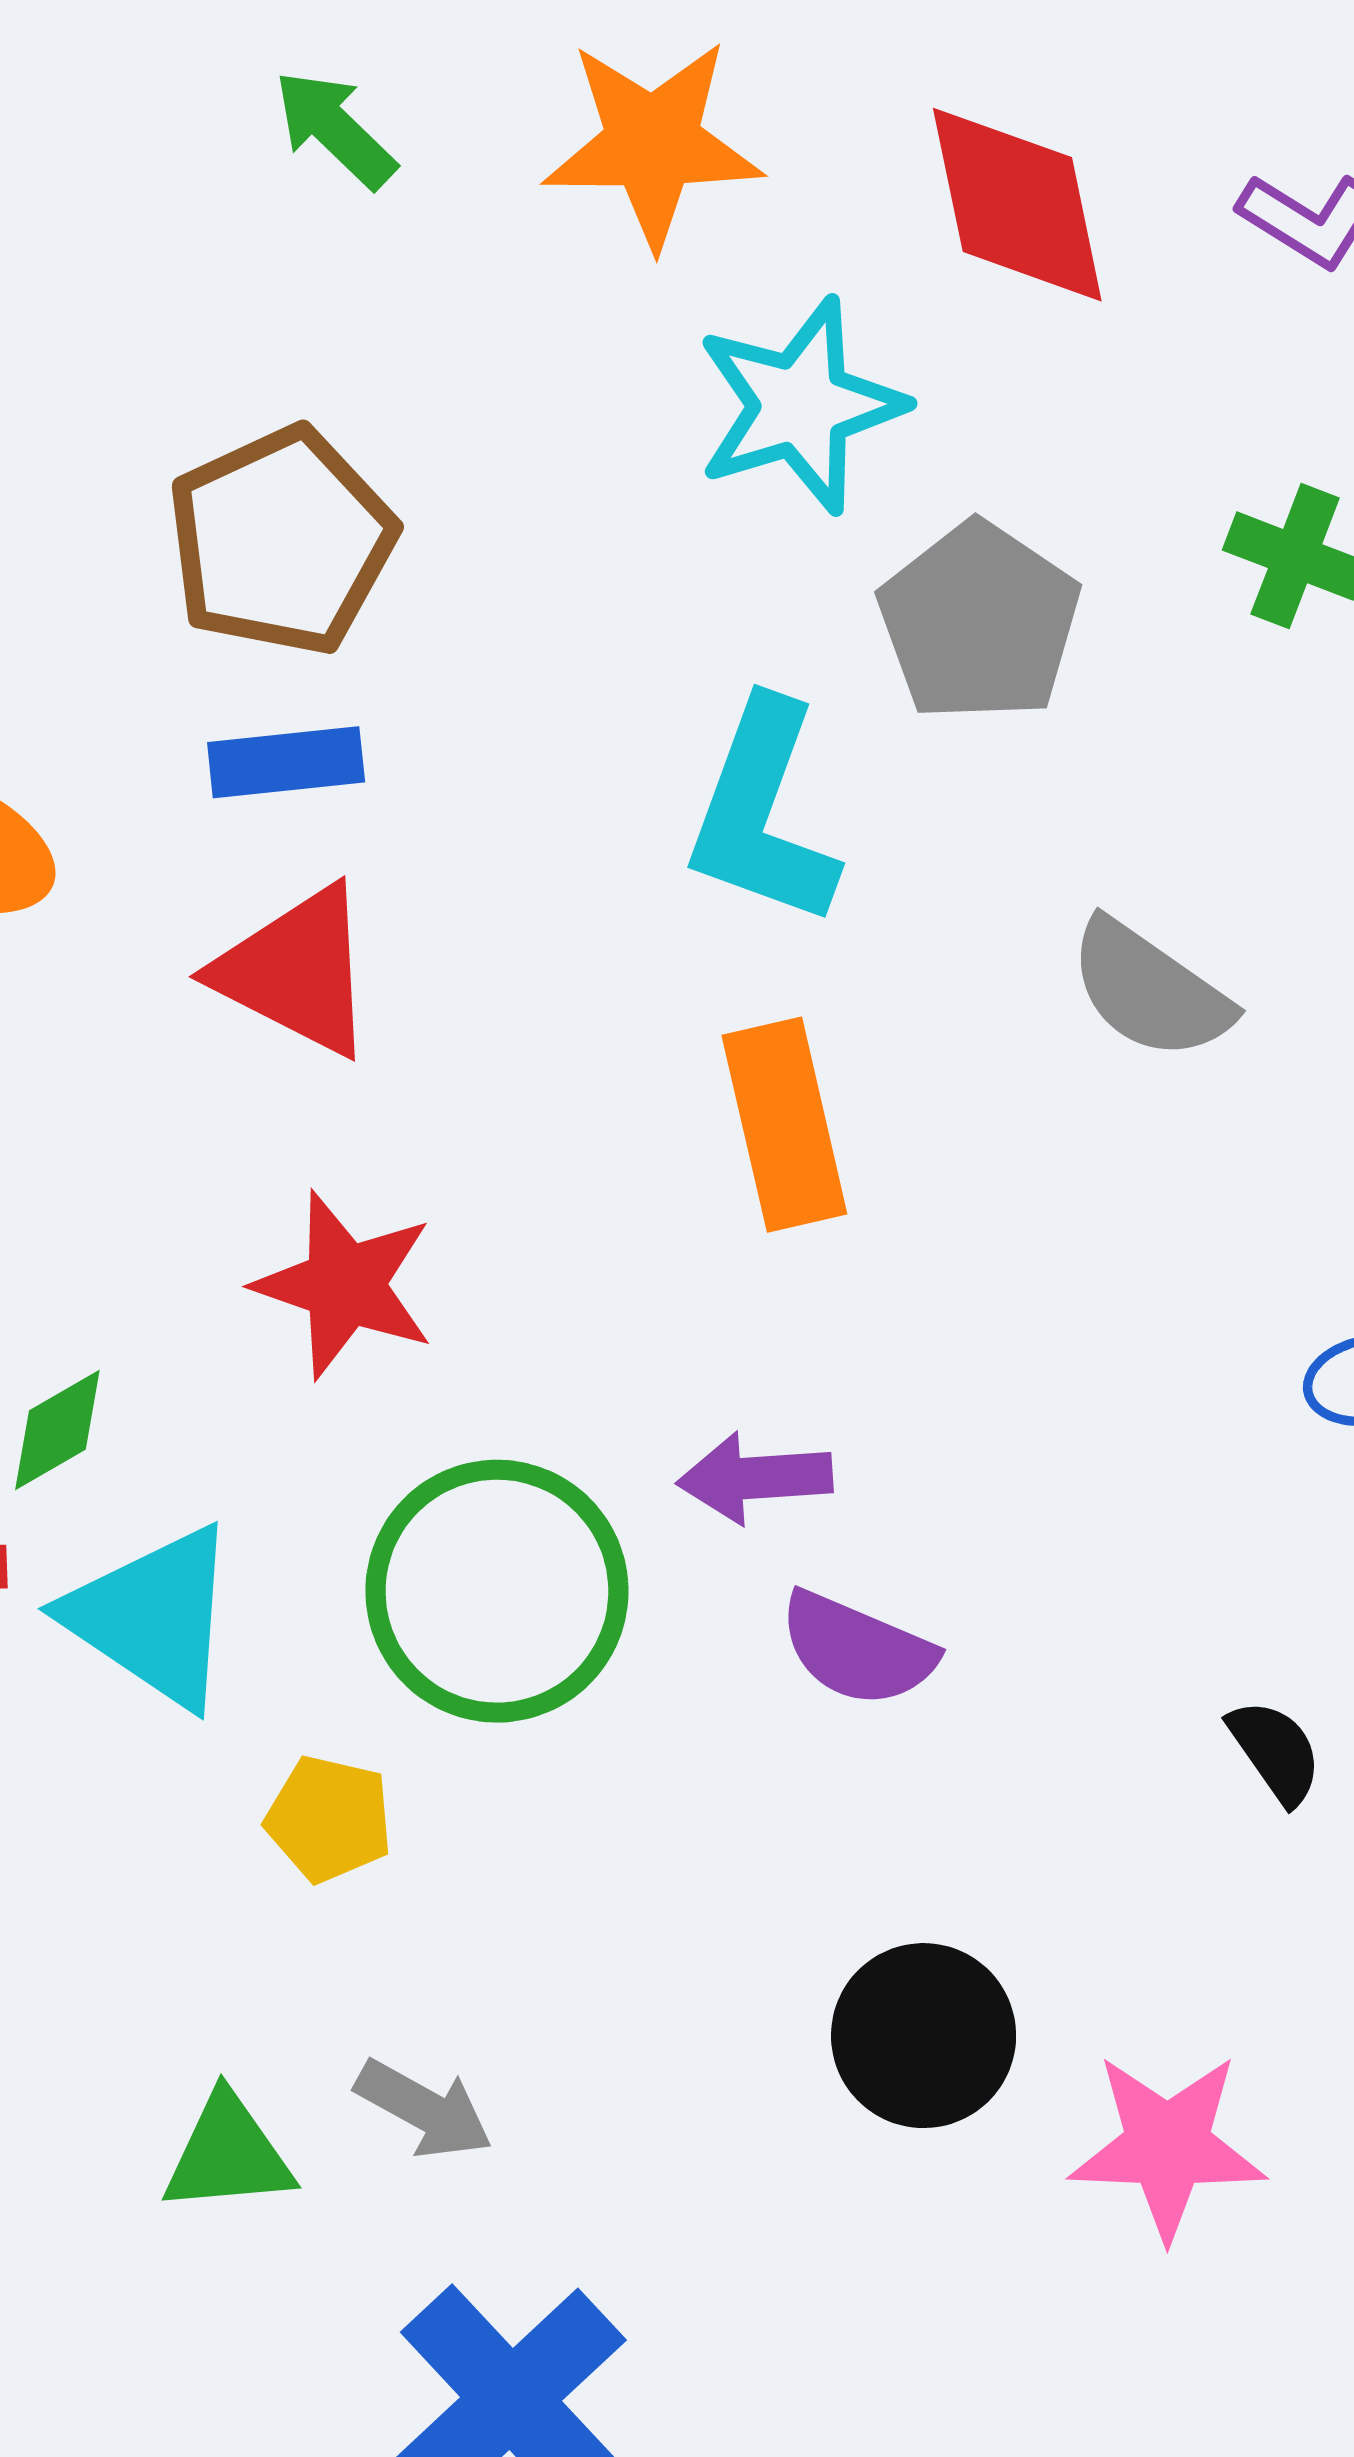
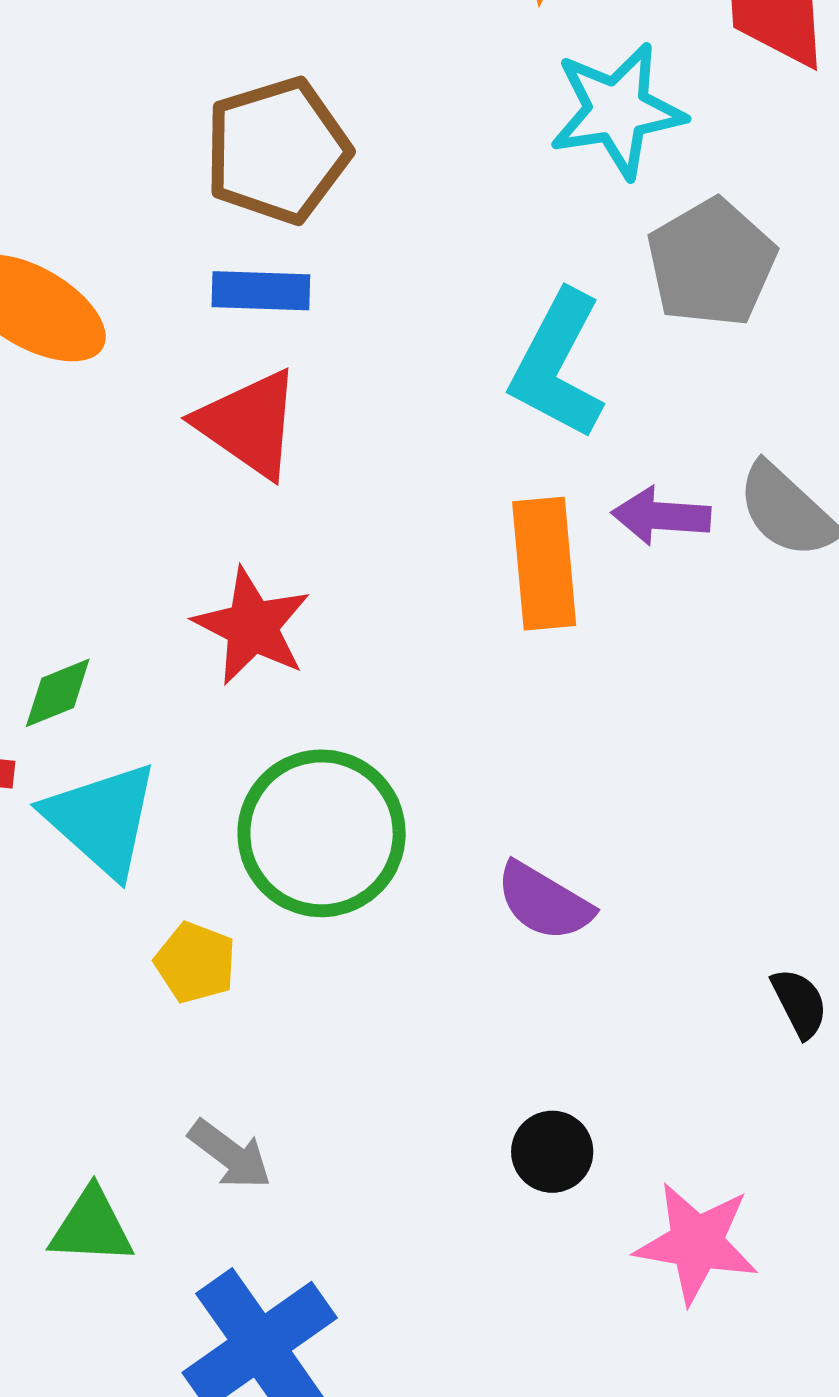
purple arrow: (755, 1478) -> (661, 516), moved
black circle: (924, 2036) -> (552, 1152), size x0.7
green triangle: (228, 2154) -> (91, 1227), moved

